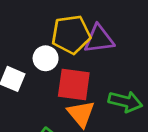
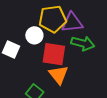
green arrow: (125, 102) -> (83, 43), moved

